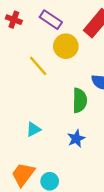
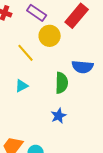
cyan triangle: (33, 129) -> (22, 86), moved

